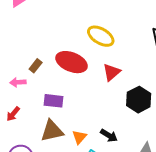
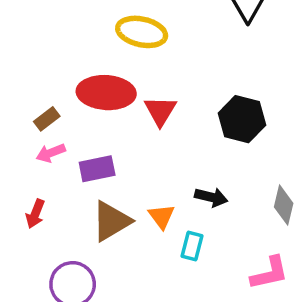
brown rectangle: (36, 66) -> (47, 119), turned 32
red triangle: (111, 72) -> (160, 111), moved
pink arrow: (18, 82) -> (51, 153), moved

